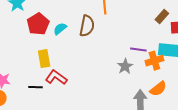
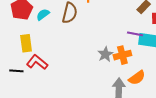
purple line: (138, 49) -> (135, 34), moved
orange cross: (154, 61) -> (122, 55), moved

